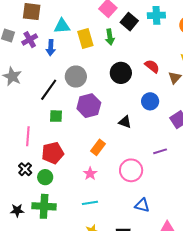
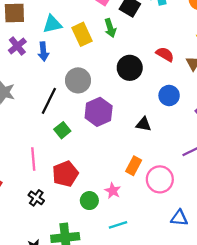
green square: (56, 116) -> (62, 130), turned -32
orange rectangle: (98, 147) -> (134, 166), moved
green circle: (45, 177) -> (89, 201), moved

